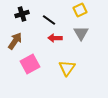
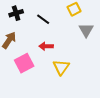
gray triangle: (81, 33) -> (86, 30), moved
red arrow: (55, 38) -> (46, 46), moved

